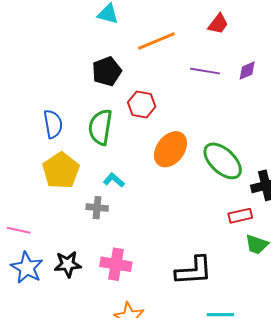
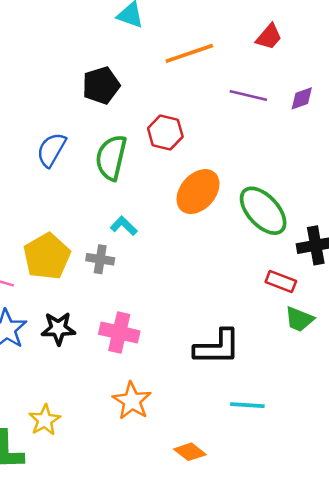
black pentagon: (107, 71) -> (101, 85), moved
blue semicircle: (53, 124) -> (51, 150), turned -144
yellow pentagon: (61, 171) -> (47, 256), moved
red rectangle: (240, 216) -> (281, 281), turned 30

